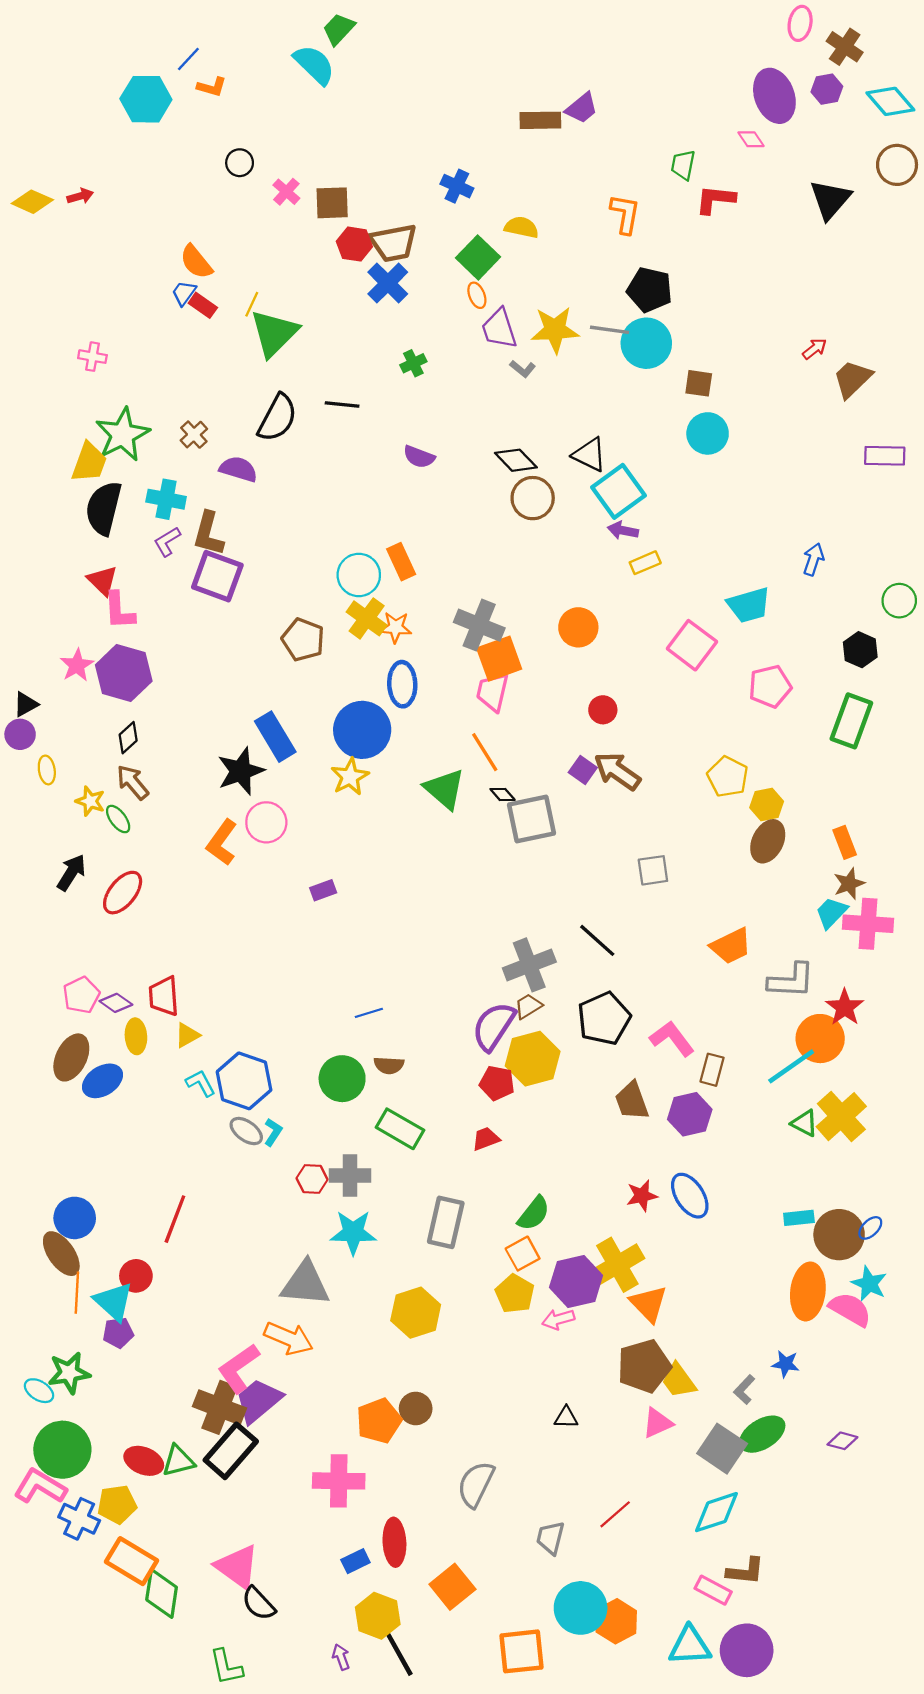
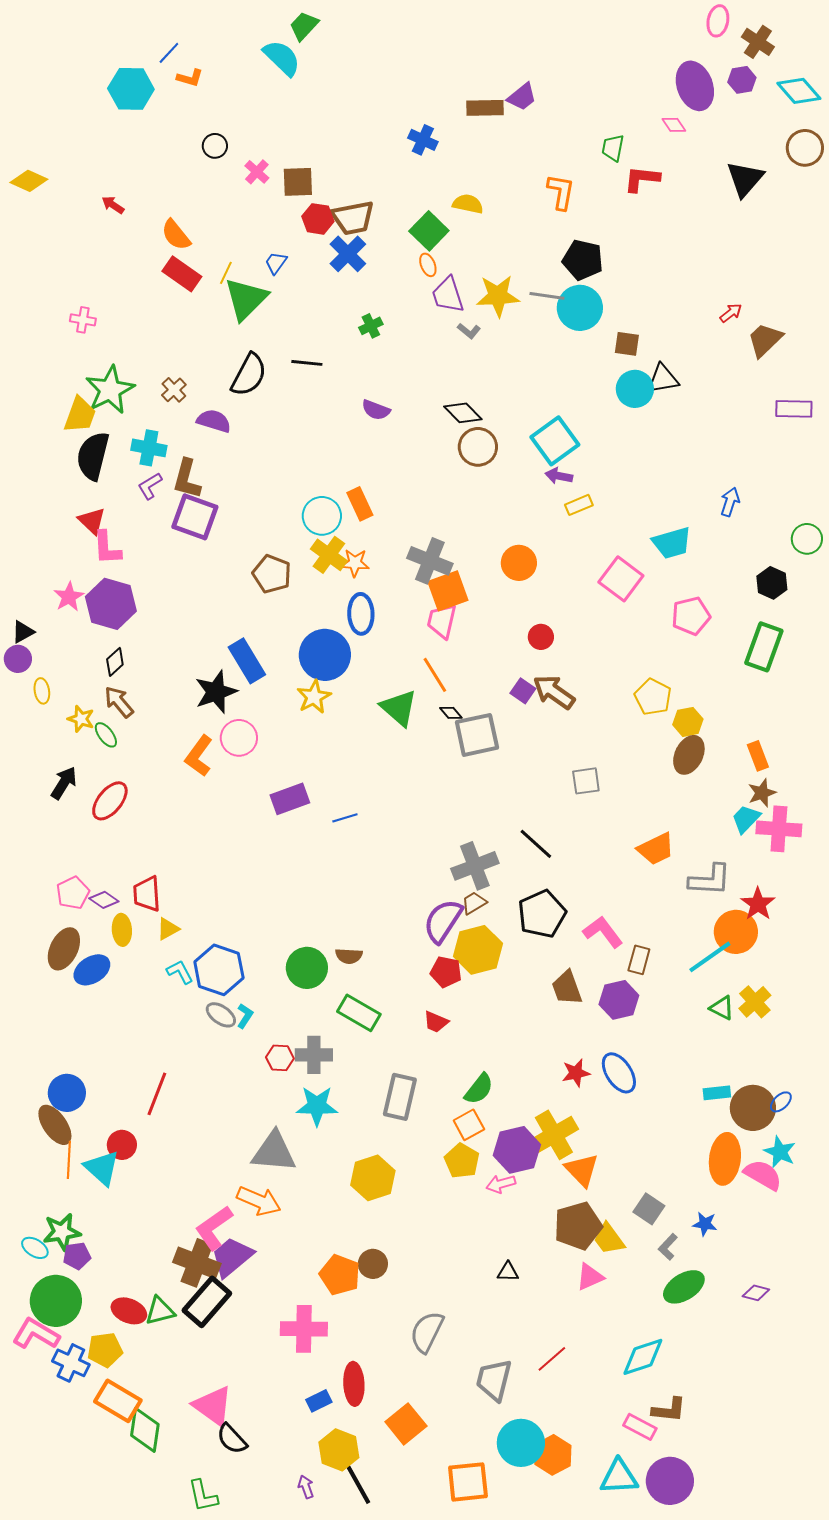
blue cross: (457, 186) -> (423, 140), moved
red arrow: (80, 196) -> (113, 205), moved, turned -130
blue trapezoid: (184, 293) -> (276, 263), moved
red rectangle: (203, 305) -> (182, 274), size x1.5
black triangle: (589, 455) -> (663, 379), moved, turned -36
purple rectangle: (323, 890) -> (290, 799), size x1.6
blue line: (369, 1013) -> (345, 818), moved
yellow cross: (841, 1117) -> (755, 1002), size x0.7
red trapezoid: (486, 1139) -> (436, 1022), turned -136
purple pentagon: (118, 1333) -> (77, 1256), moved
orange pentagon: (379, 1421) -> (340, 1275), turned -30
gray square: (722, 1449) -> (649, 1209), moved, size x0.7
gray trapezoid: (550, 1538) -> (494, 1380), size x1.4

